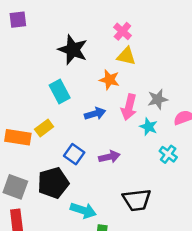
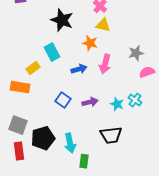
gray star: (158, 99) -> (136, 53), moved
cyan star: (149, 127) -> (117, 104), moved
yellow rectangle: (44, 128) -> (33, 68), moved
black pentagon: (53, 183) -> (43, 138), moved
cyan arrow: (83, 210) -> (70, 143), turned 60

